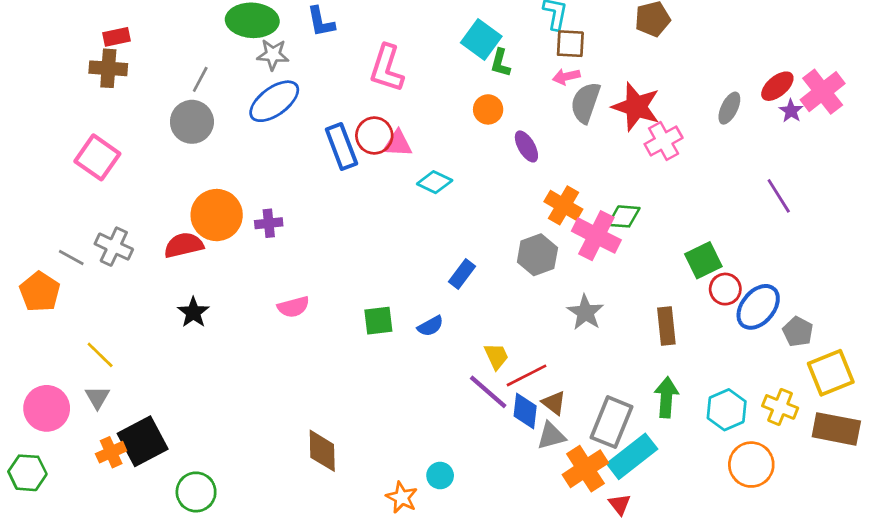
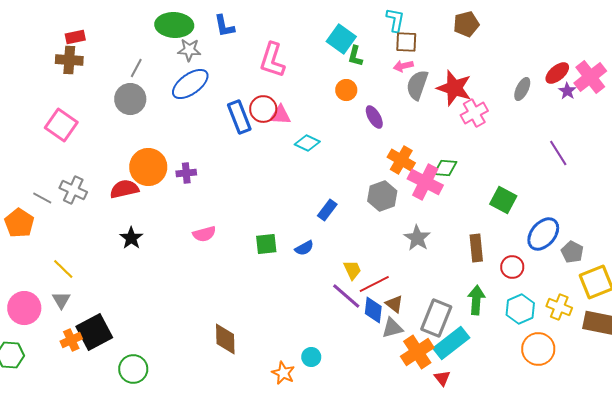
green square: (703, 260) -> (503, 200), turned -36
red circle: (725, 289) -> (512, 267), moved

